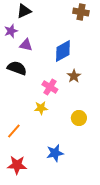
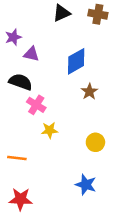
black triangle: (24, 11) -> (62, 13), moved
pink cross: (50, 87) -> (36, 105), moved
orange line: (14, 131) -> (17, 158), turned 56
blue star: (55, 153) -> (86, 185), moved, turned 30

